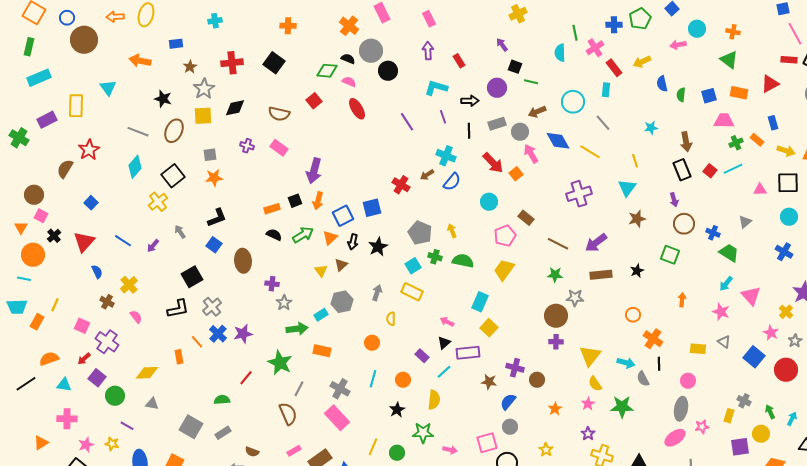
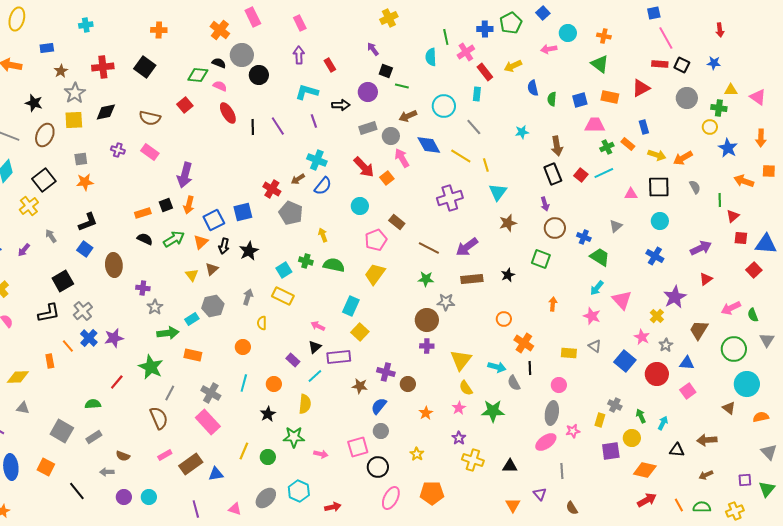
black line: (469, 131) -> (253, 127), moved
yellow line: (635, 161) -> (486, 165), moved
gray pentagon: (420, 233) -> (291, 213), moved

